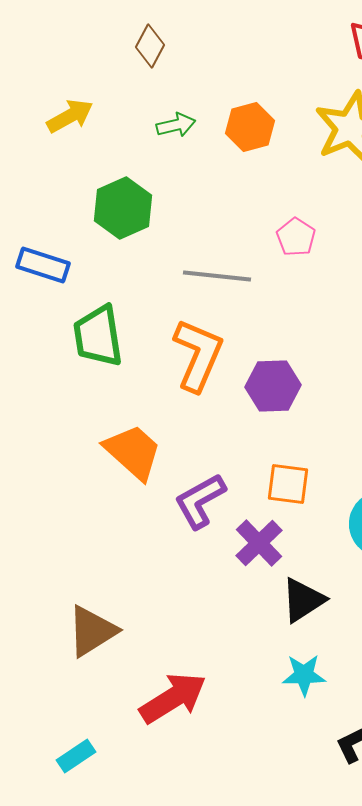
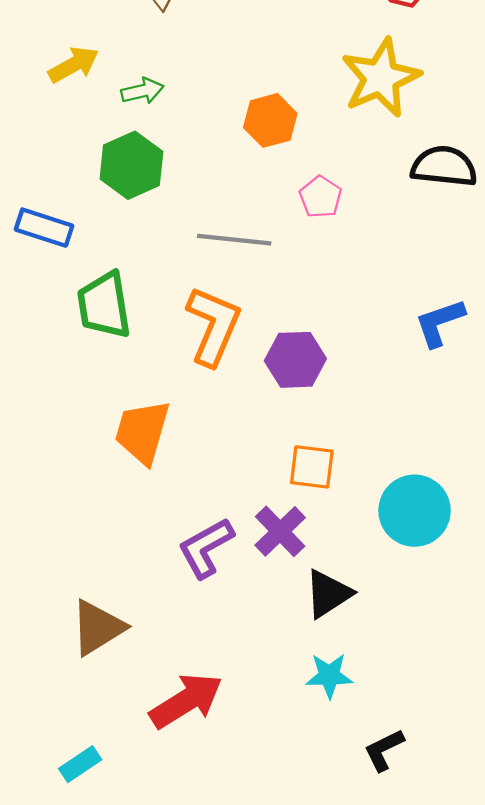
green arrow: (176, 125) -> (142, 91), moved
orange hexagon: (250, 127) -> (270, 120), moved
orange trapezoid: (133, 452) -> (142, 432), turned -116
purple L-shape: (200, 501) -> (206, 548), moved

